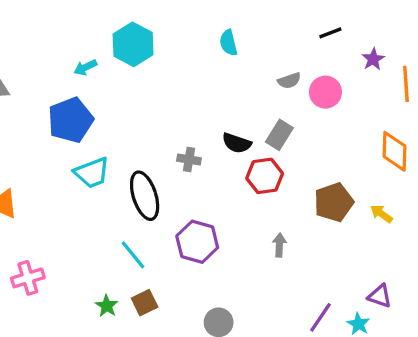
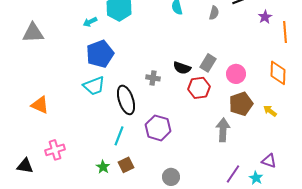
gray semicircle: (289, 81) -> (214, 13), moved, turned -56
pink circle: (325, 92) -> (236, 74), moved
blue pentagon: (71, 120) -> (100, 54), moved
gray arrow: (279, 245) -> (223, 130), moved, size x1.6
cyan line: (133, 255) -> (119, 136), turned 60

